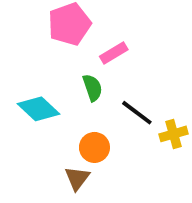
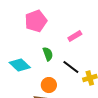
pink rectangle: (114, 53) -> (75, 36), moved

